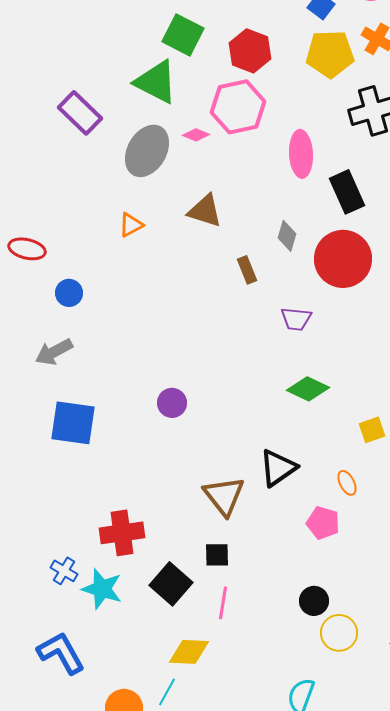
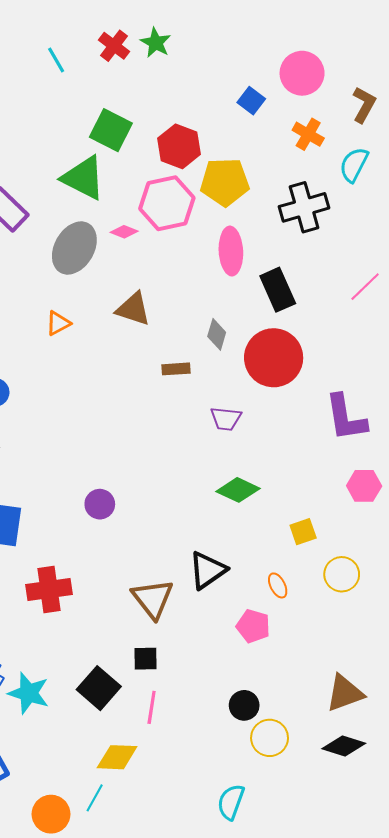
yellow pentagon: (330, 54) -> (225, 182), moved
brown rectangle: (247, 270) -> (176, 369), turned -72
red cross: (122, 533) -> (49, 590), moved

